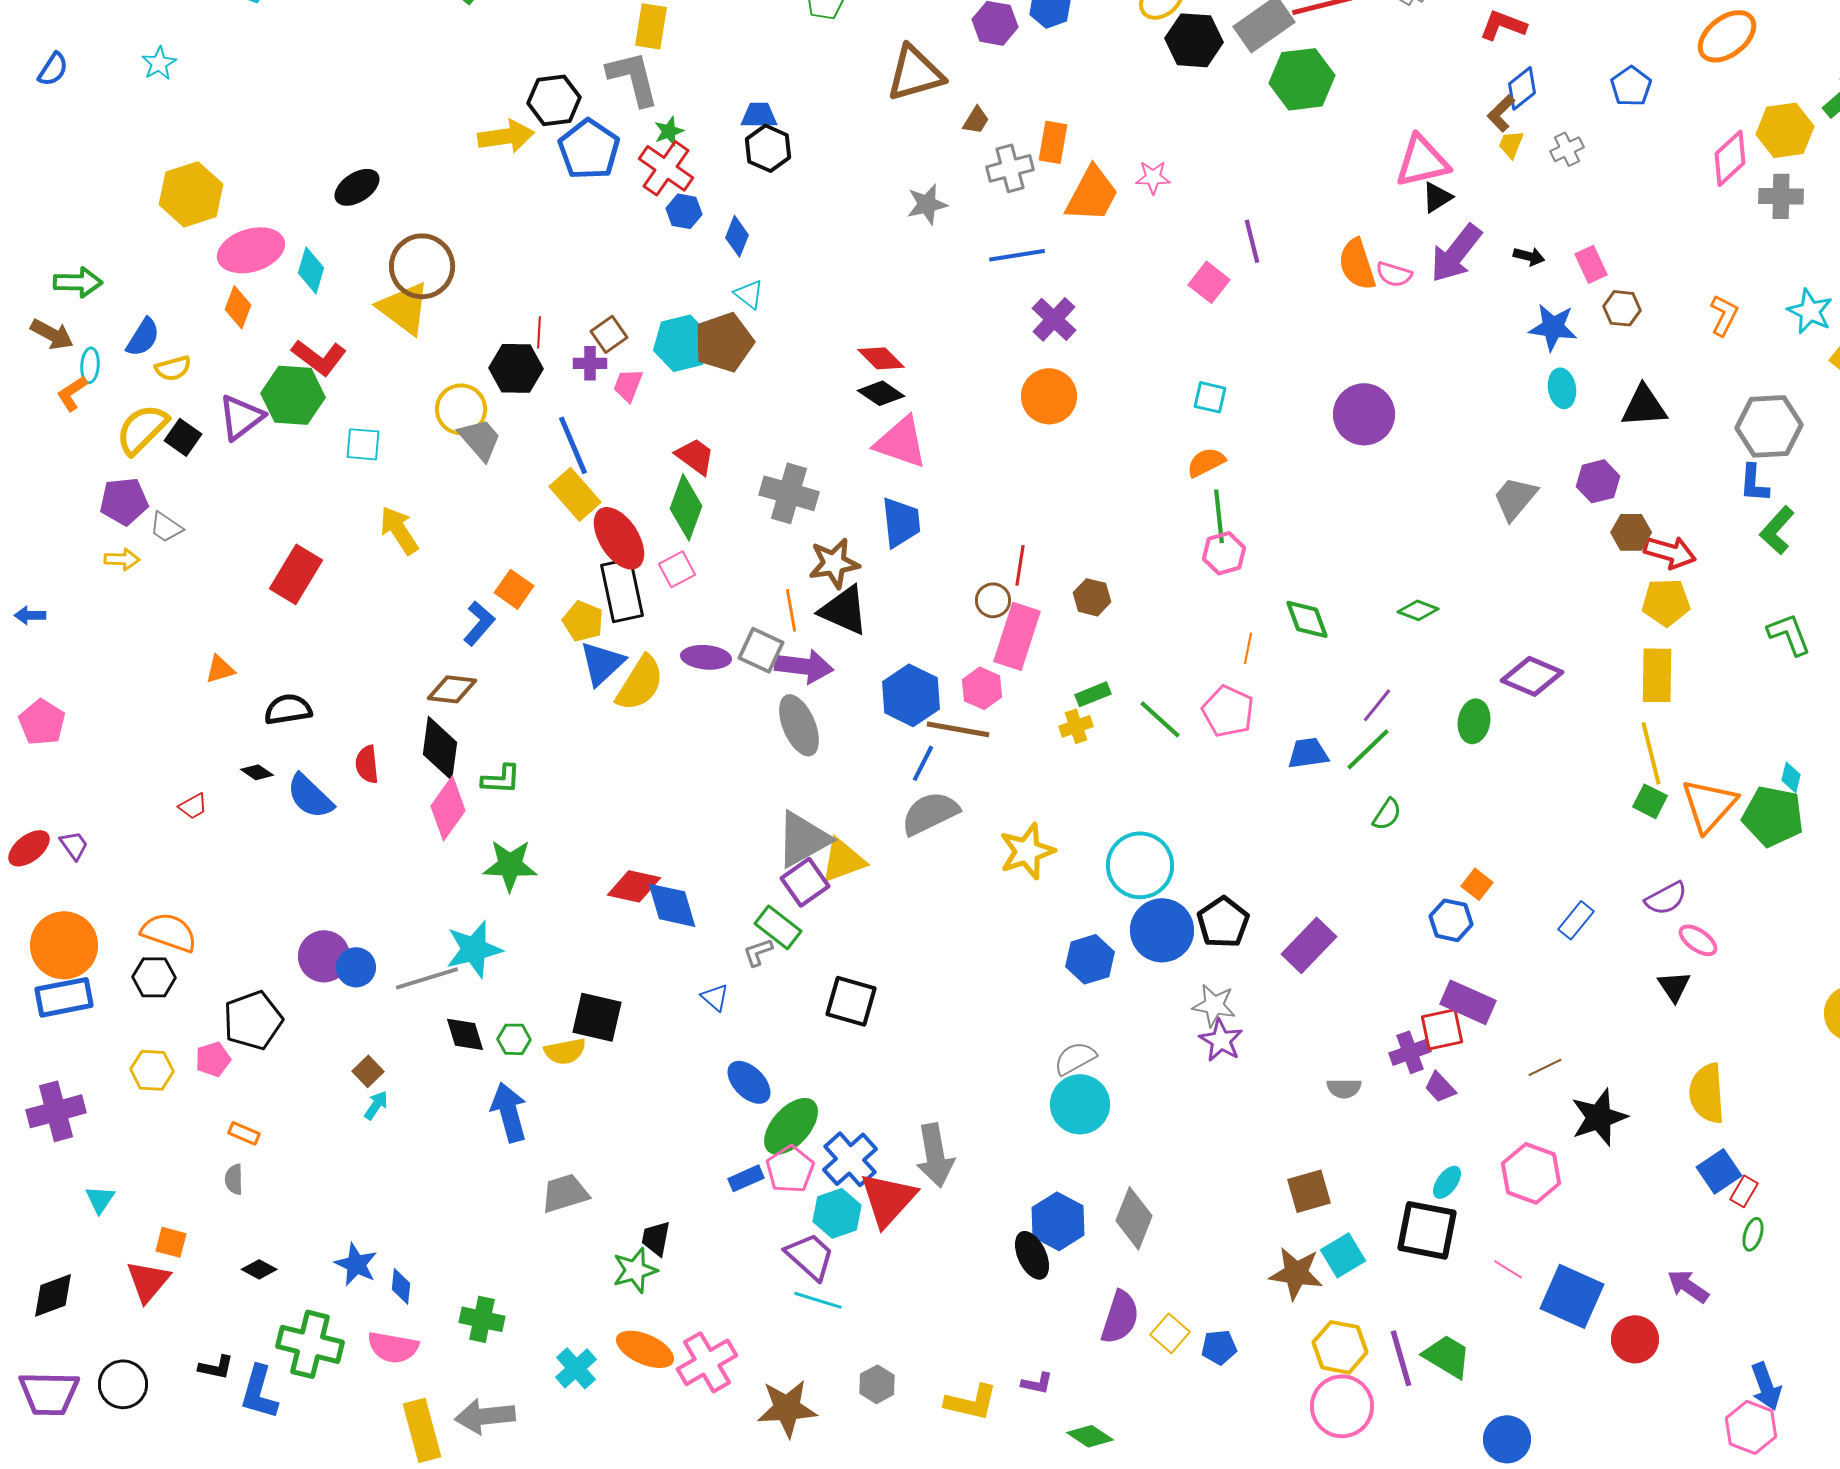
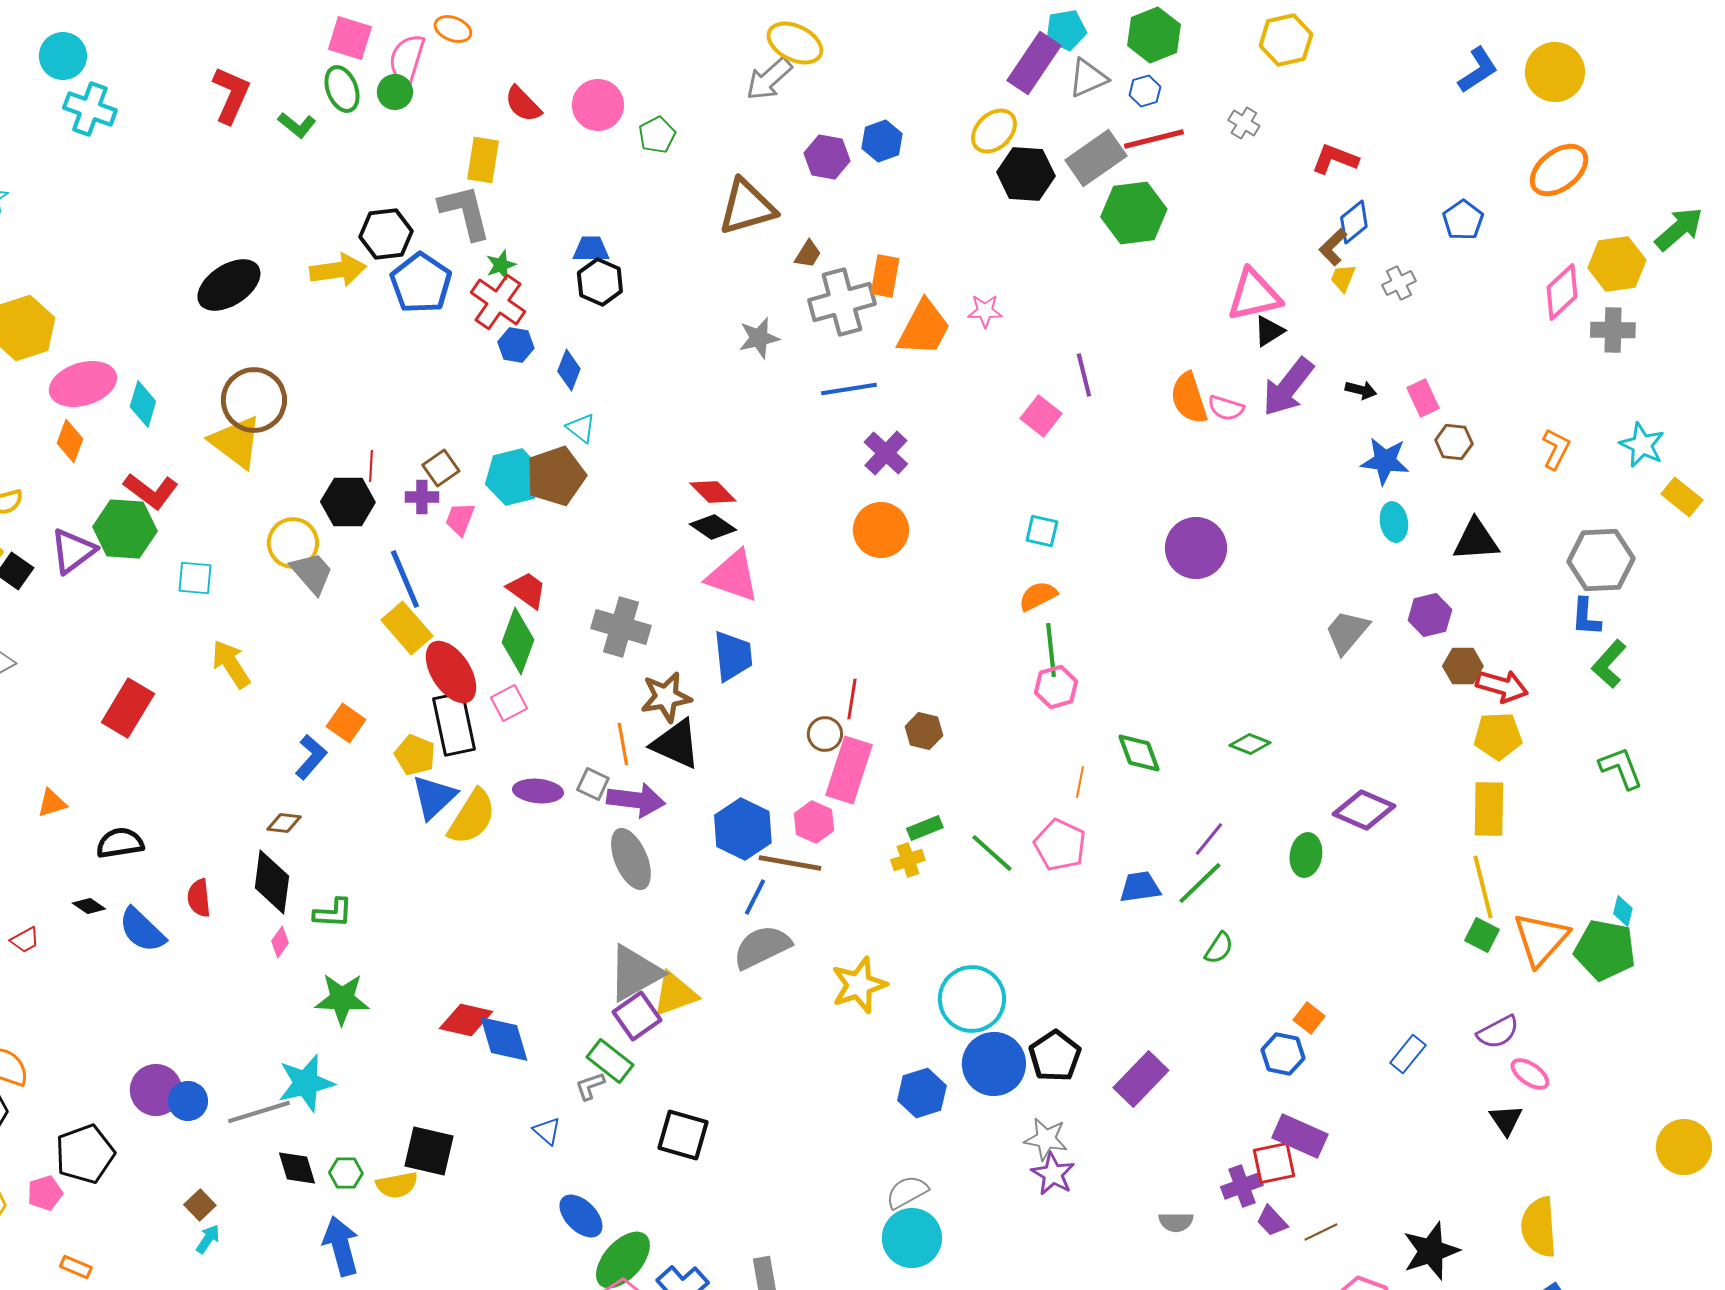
gray cross: (1010, 168) -> (842, 302), size x1.4
black ellipse: (357, 187) -> (229, 285), moved, size x1.4
gray square: (761, 650) -> (593, 784), size x0.7
brown diamond: (452, 689) -> (284, 823), size x0.7
pink diamond: (448, 808) -> (280, 942), size x0.5
brown line: (1545, 1067) -> (1321, 1232), moved

